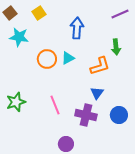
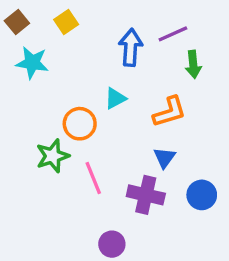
purple line: (120, 14) -> (173, 34), moved
green arrow: (116, 47) -> (193, 64), moved
orange circle: (47, 59) -> (80, 124), moved
green star: (16, 102) -> (53, 156), moved

